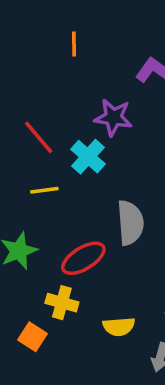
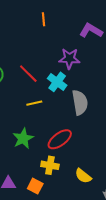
gray semicircle: (130, 223) -> (80, 102), moved
yellow semicircle: (119, 327) -> (83, 176), turned 48

